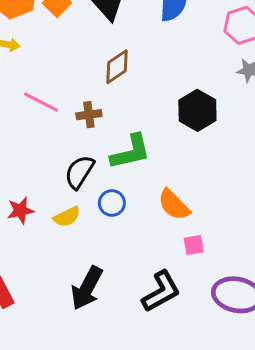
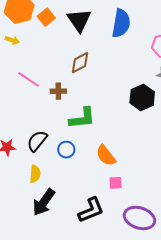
black hexagon: (197, 110) -> (142, 97), moved
black semicircle: (79, 172) -> (37, 141), moved
yellow semicircle: (67, 217) -> (35, 174), moved, turned -66

